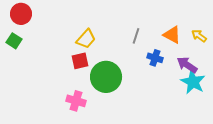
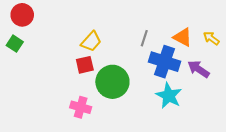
blue cross: (155, 58) -> (165, 62), size x1.8
cyan star: (193, 82) -> (169, 96), moved

